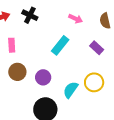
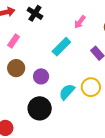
pink arrow: (76, 19) -> (80, 22), turned 96
pink rectangle: (12, 45) -> (14, 41), turned 32

